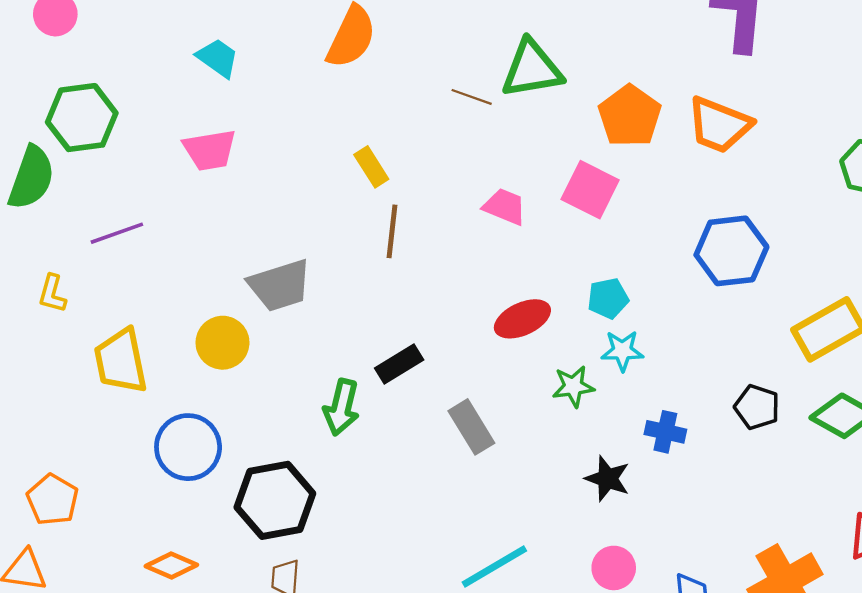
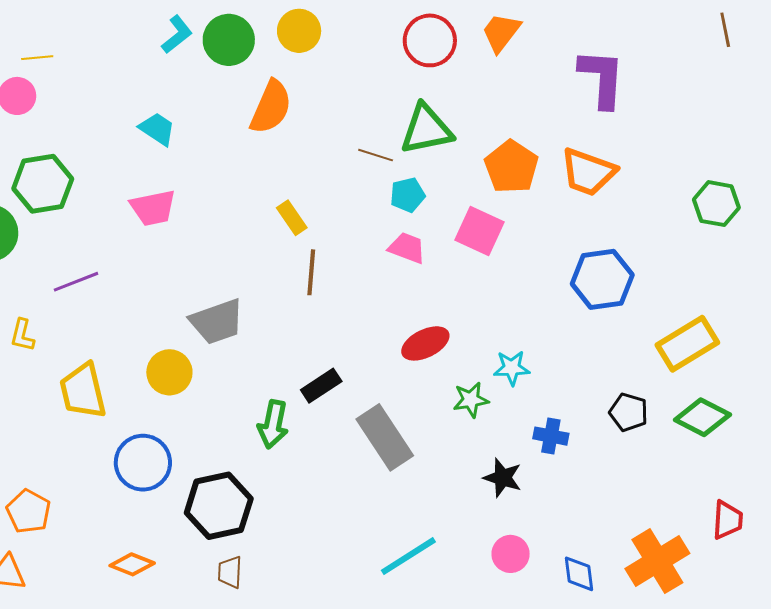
cyan pentagon: (608, 298) -> (407, 195), moved
gray rectangle: (471, 427) -> (385, 437), size x1.4

